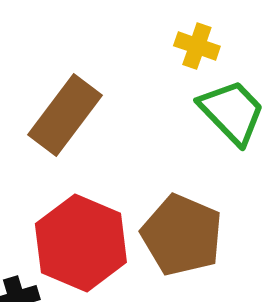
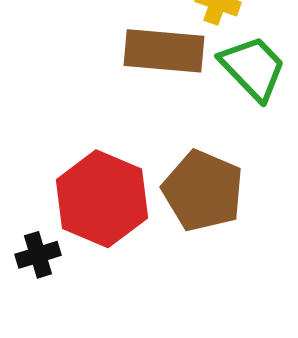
brown rectangle: (65, 115) -> (164, 51), moved, turned 58

